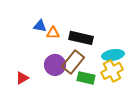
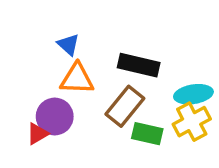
blue triangle: (40, 26) -> (68, 45), turned 32
orange triangle: (53, 33) -> (77, 79), moved, size x1.5
purple circle: (55, 65) -> (55, 117), moved

